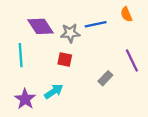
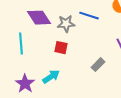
blue line: (96, 24) -> (89, 16), turned 30

